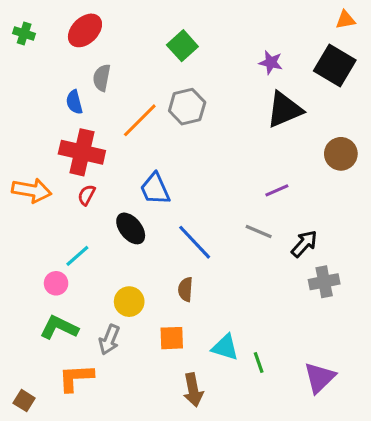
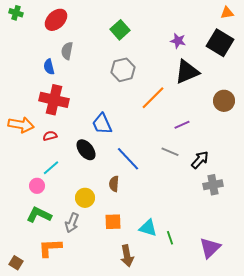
green cross: (24, 34) -> (16, 13), moved
orange line: (140, 120) -> (153, 98), moved
red semicircle: (87, 195) -> (50, 136), moved, turned 48
brown semicircle: (186, 289) -> (114, 184), moved

